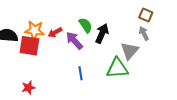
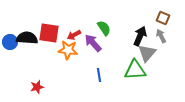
orange star: (35, 30) -> (68, 50), moved
black arrow: (102, 33) -> (140, 36), moved
red square: (29, 46) -> (49, 33), moved
red star: (28, 88) -> (37, 87), moved

